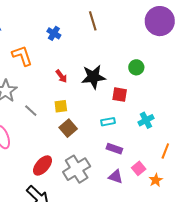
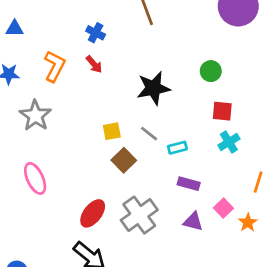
orange L-shape: (22, 56) -> (55, 66), turned 50
red arrow: (61, 76) -> (94, 64), moved
red square: (120, 95) -> (222, 111), moved
gray line: (31, 111) -> (149, 134), moved

